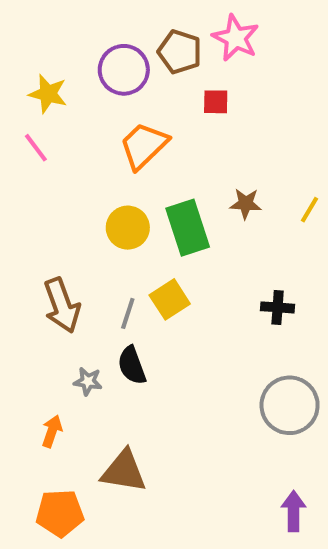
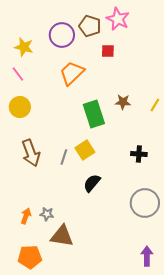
yellow circle: (128, 228) -> (20, 107), moved
black semicircle: (132, 365) -> (92, 183), moved, turned 60
gray star: (88, 381) -> (47, 214), moved

